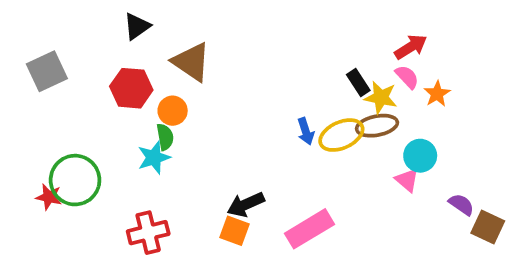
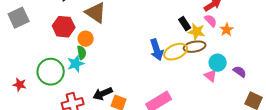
blue arrow: (306, 131) -> (157, 50), size x1.5
green circle: (75, 180) -> (51, 72), moved
black arrow: (246, 204) -> (103, 94), moved
purple semicircle: (461, 204) -> (240, 72), moved

